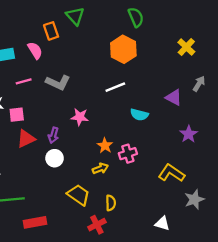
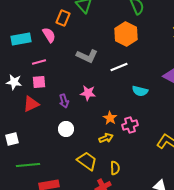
orange rectangle: (51, 31) -> (63, 18), turned 42
gray L-shape: (58, 83) -> (87, 56), moved
pink square: (17, 115) -> (39, 82), moved
purple arrow: (53, 135) -> (64, 101), moved, turned -32
red triangle: (26, 139) -> (31, 104), moved

